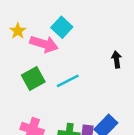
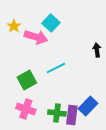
green square: (33, 78) -> (27, 80), moved

